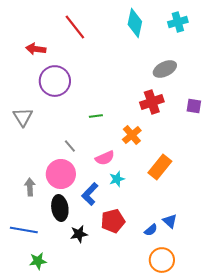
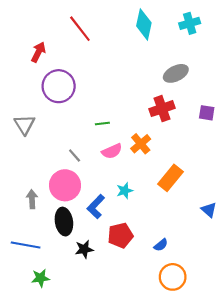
red arrow: (36, 49) -> (38, 52), turned 108
pink semicircle: (105, 158) -> (112, 151), moved
blue triangle: (170, 221) -> (209, 210), moved

